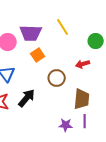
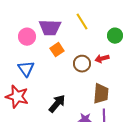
brown circle: (57, 78) -> (82, 64), moved
black arrow: (27, 98) -> (57, 104), moved

